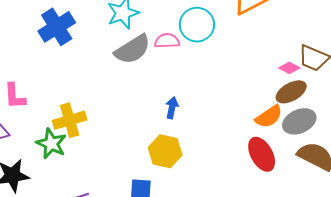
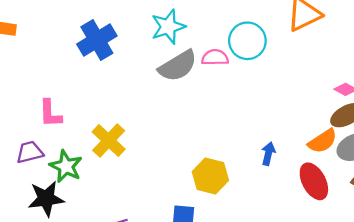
blue arrow: (172, 108) -> (268, 154), moved
yellow cross: (70, 120) -> (109, 140), turned -32
green star: (51, 144) -> (66, 166), moved

